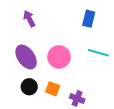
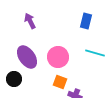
black circle: (29, 87) -> (14, 79), moved
orange square: (53, 89) -> (60, 82), moved

